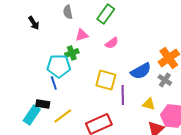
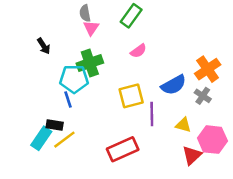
black arrow: (34, 23) -> (44, 46), moved
pink triangle: (82, 35) -> (91, 28), moved, turned -40
green cross: (72, 53) -> (90, 63), size x1.5
yellow square: (106, 80) -> (131, 96), turned -30
yellow line: (63, 116) -> (64, 140), moved

